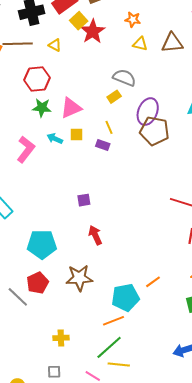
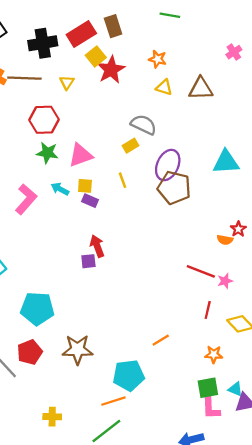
yellow triangle: (55, 45) -> (67, 82), turned 32
purple rectangle: (103, 145) -> (90, 201), moved
red arrow: (95, 235) -> (97, 246), moved
orange line: (153, 282) -> (161, 340), moved

